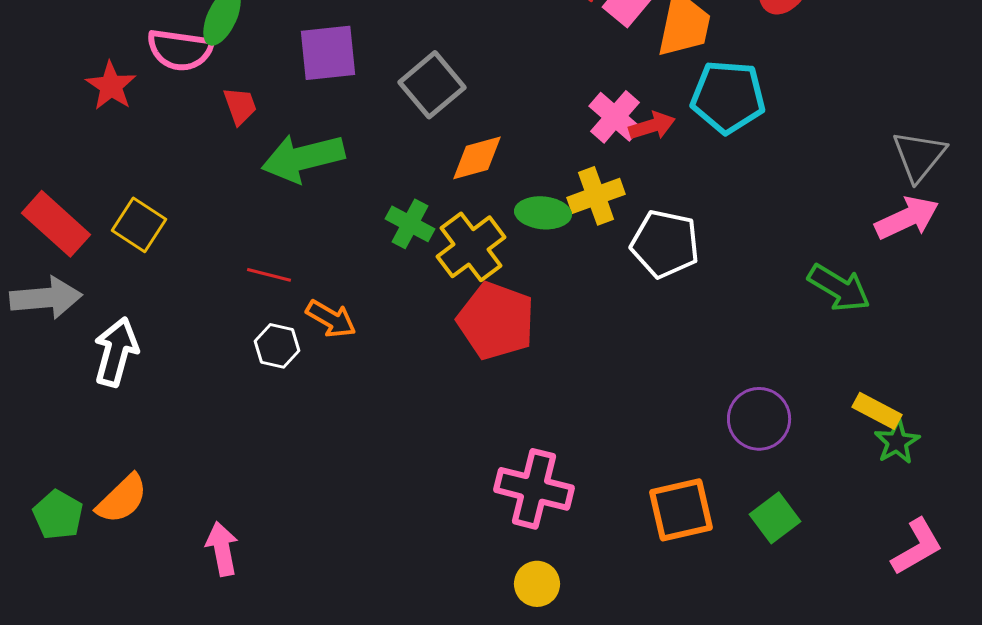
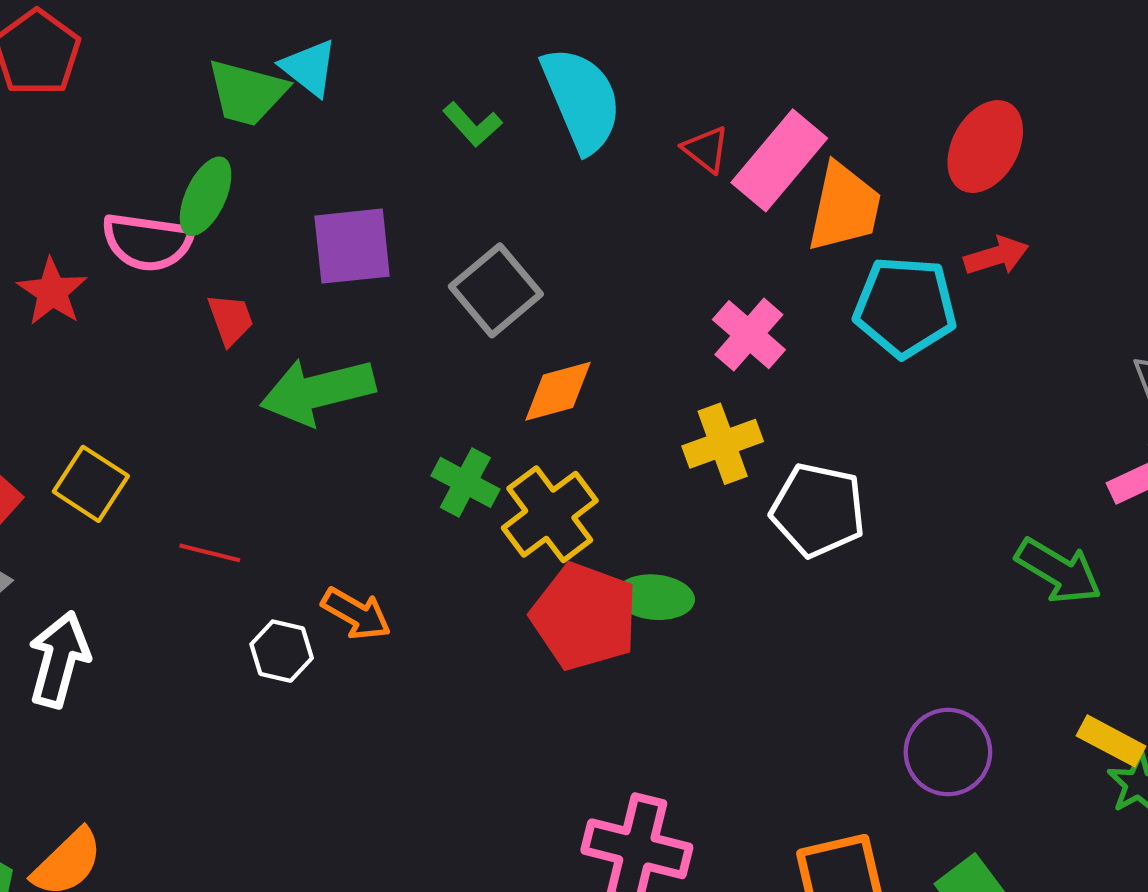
red arrow: (652, 126) -> (996, 256), moved
green ellipse: (543, 213) -> (655, 597), moved
red line: (269, 275) -> (210, 553), moved

